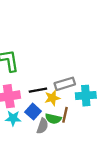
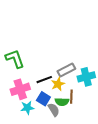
gray semicircle: (42, 126) -> (54, 110), turned -40

